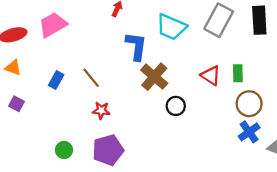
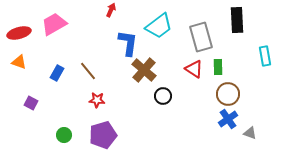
gray rectangle: (219, 20) -> (201, 37), moved, turned -44
cyan trapezoid: (171, 27) -> (159, 26), turned -60
purple square: (17, 104) -> (31, 103), moved

